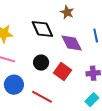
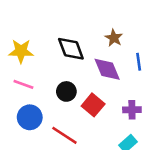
brown star: (67, 12) -> (114, 38), moved

